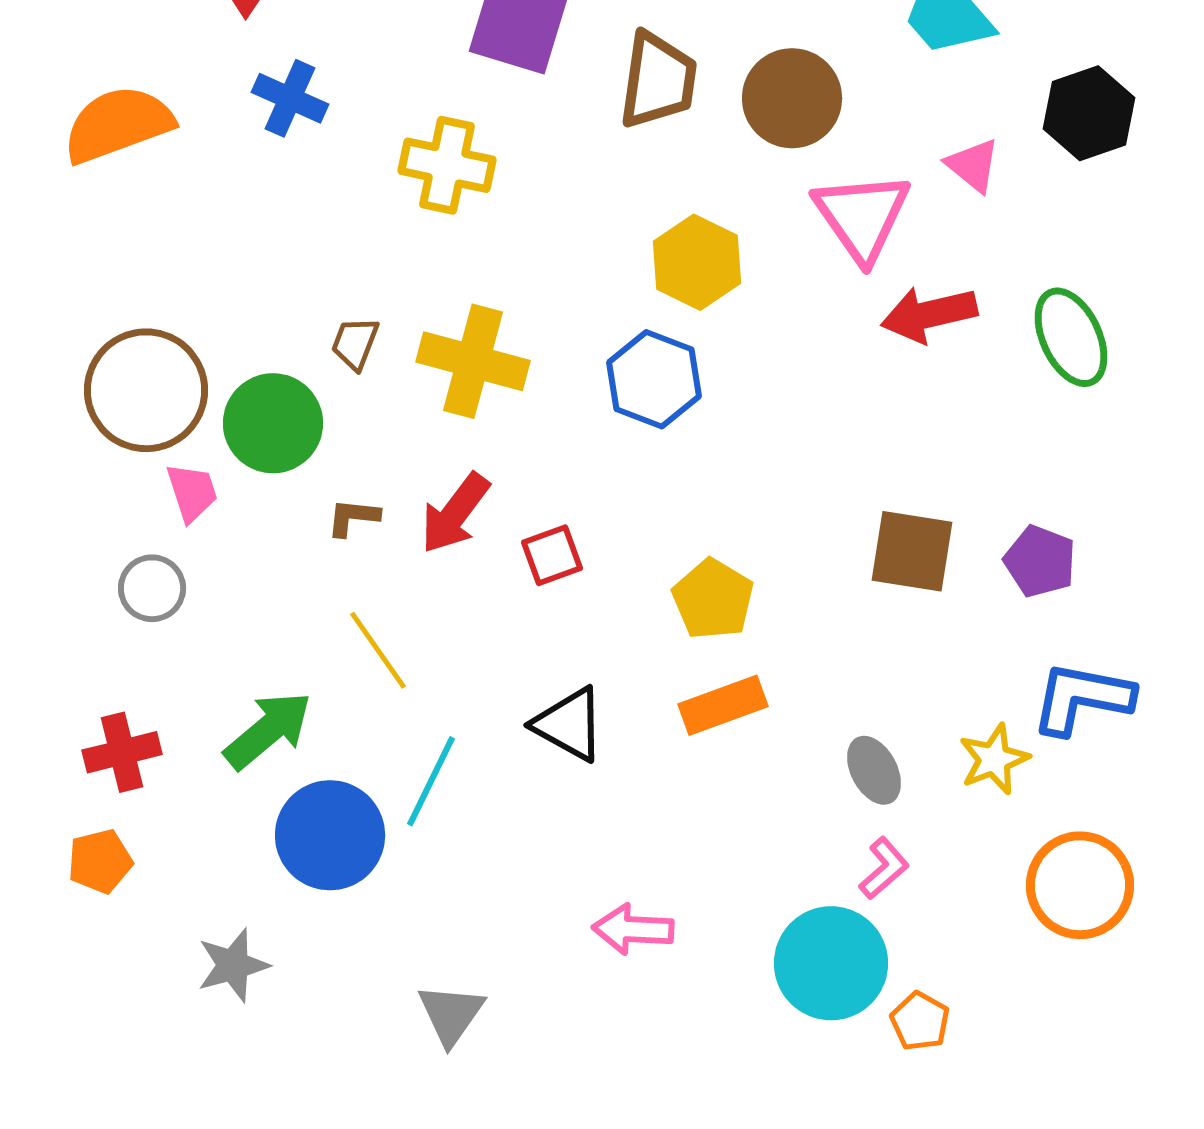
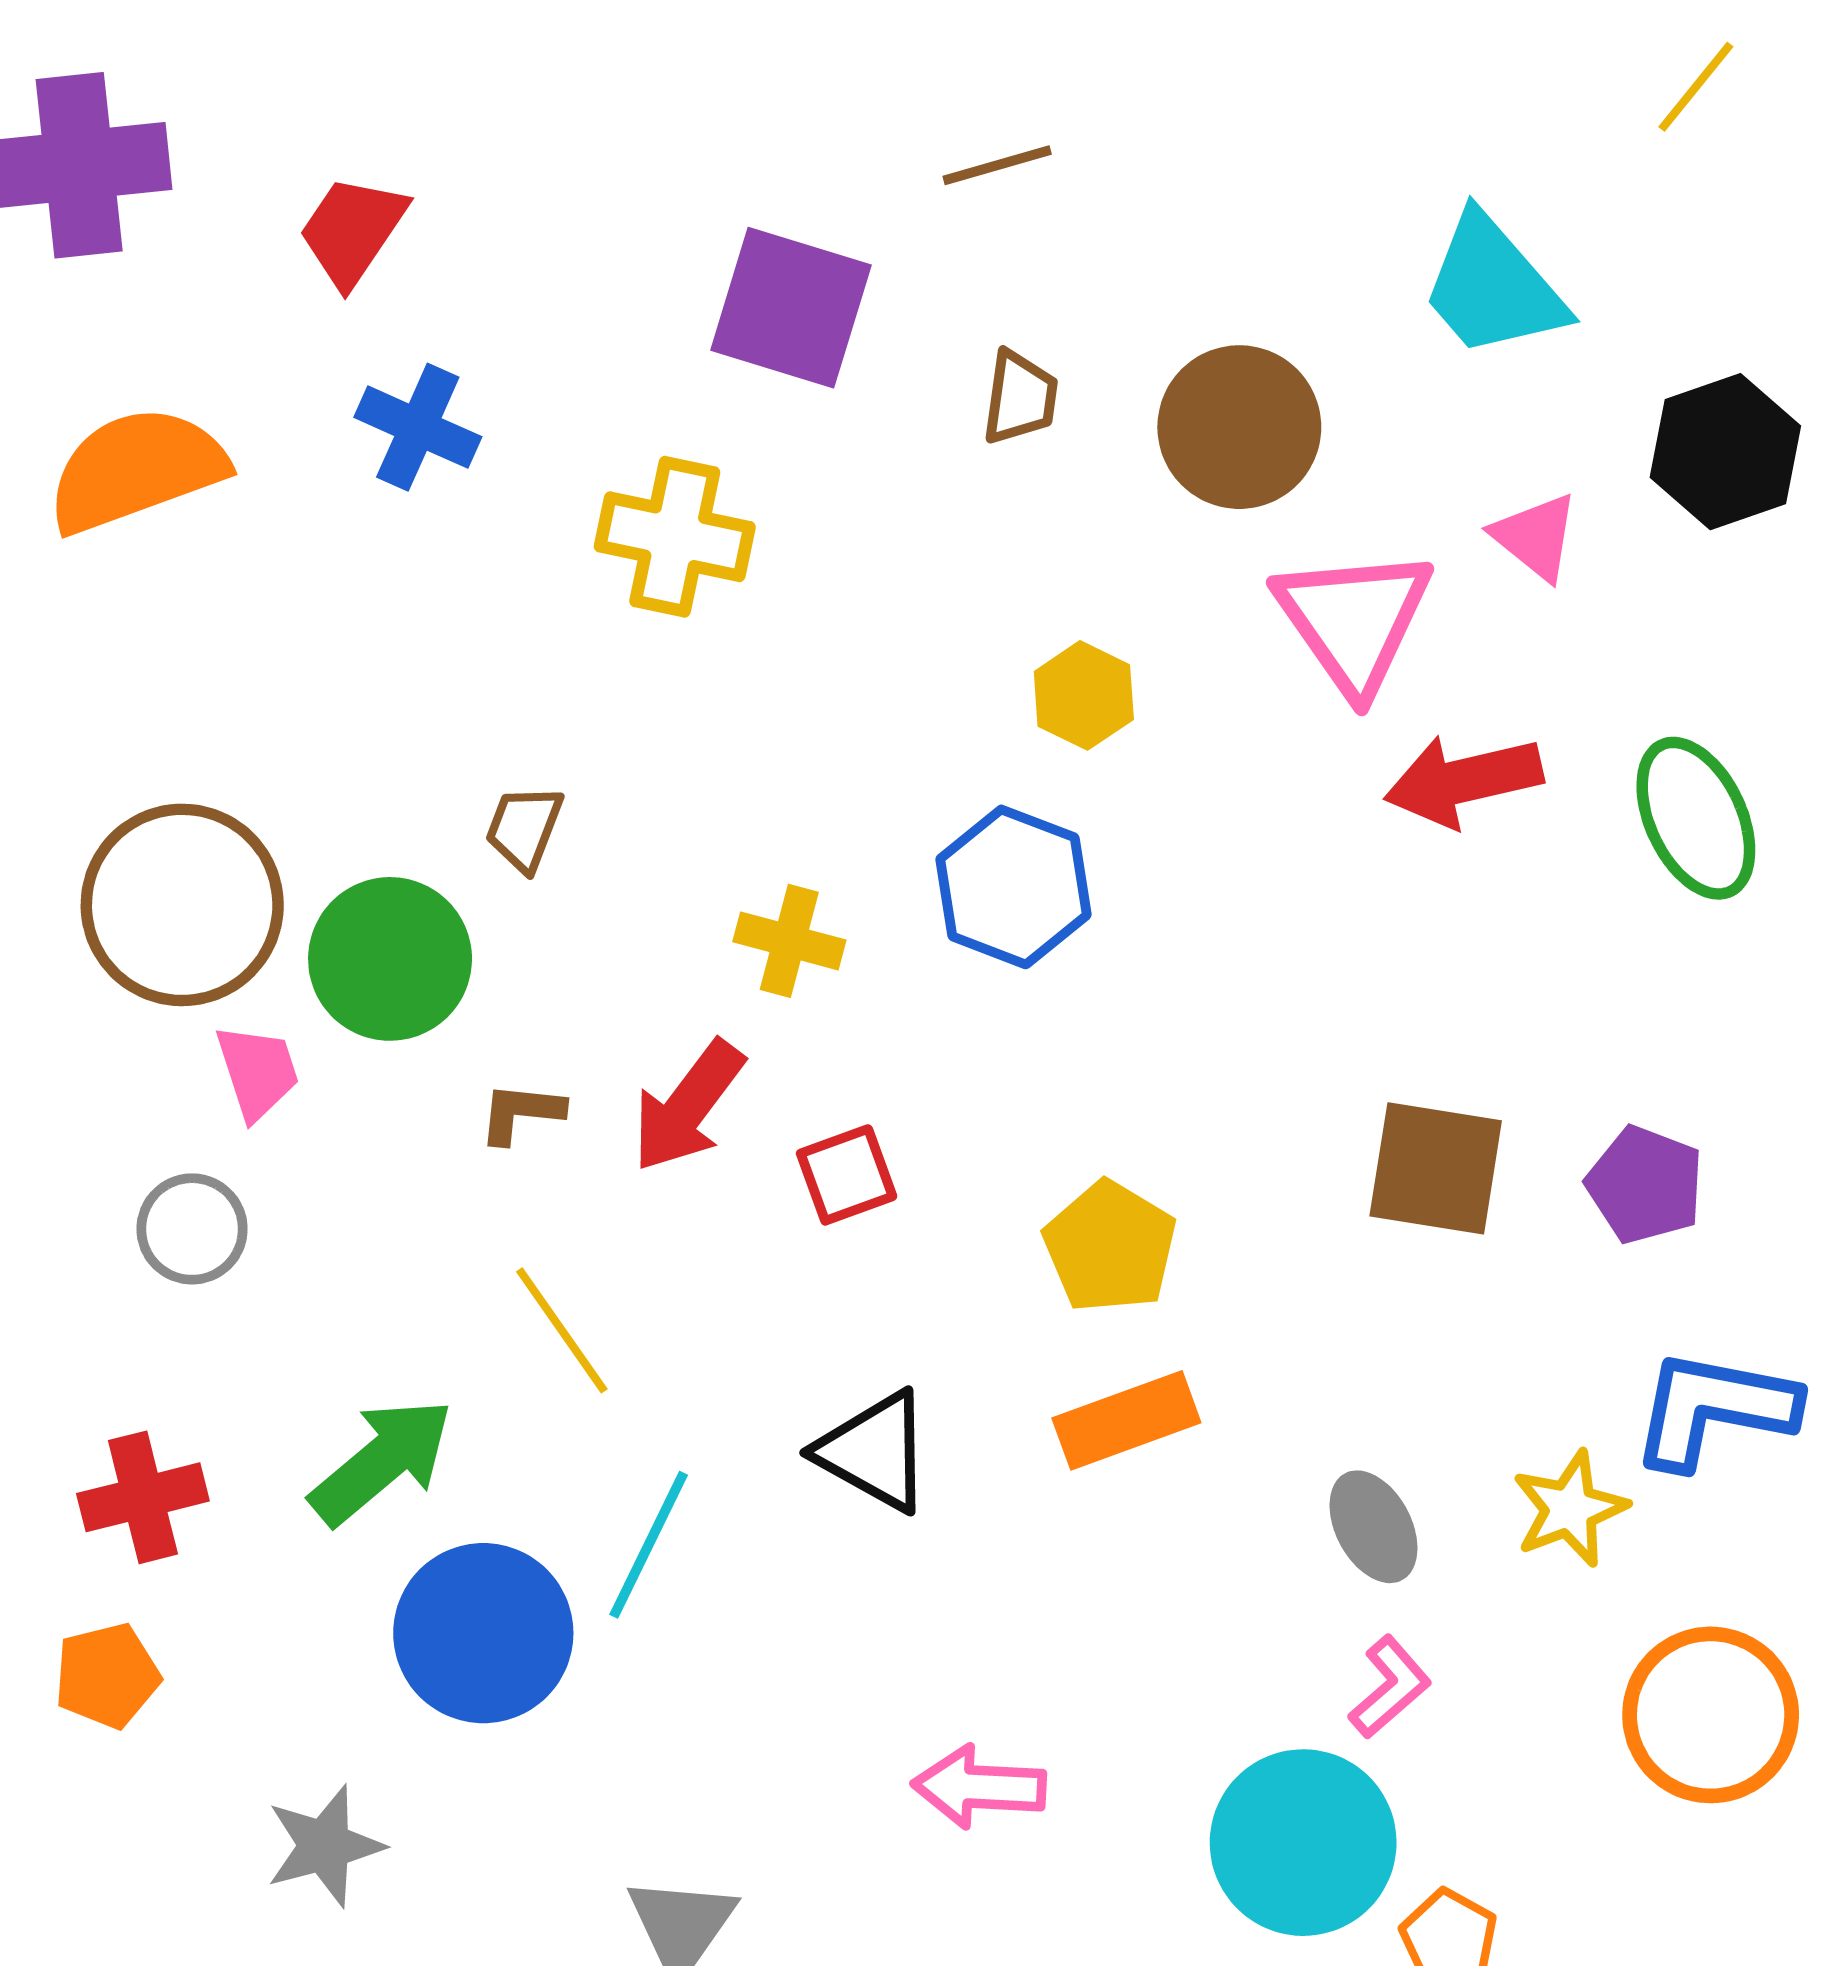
brown trapezoid: (658, 80) -> (1020, 398), size x0.6
yellow hexagon: (697, 262) -> (1084, 695), size x0.7
yellow cross: (473, 361) -> (789, 941), moved, size x0.6

